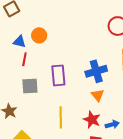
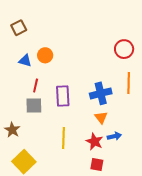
red line: (24, 59) -> (36, 85), moved
blue arrow: (112, 124) -> (114, 136), moved

